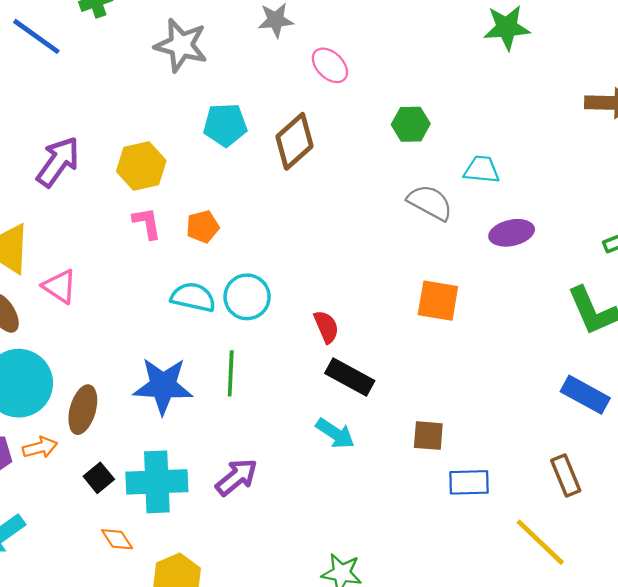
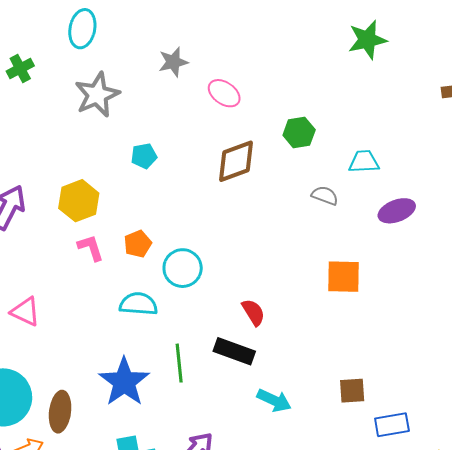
gray star: (181, 45) -> (97, 95), turned -30
cyan pentagon: (225, 125) -> (144, 156), size x0.7
brown diamond: (294, 141) -> (236, 161), moved, turned 30
gray semicircle: (430, 203) -> (325, 196), size x0.7
cyan circle: (247, 297) -> (183, 268), moved
black rectangle: (350, 377) -> (234, 351), moved
blue star: (163, 386) -> (124, 382), turned -30

